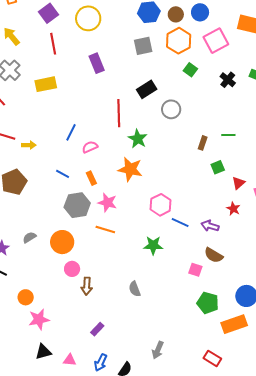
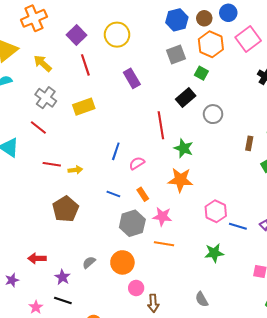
green square: (190, 70) -> (201, 73), moved

